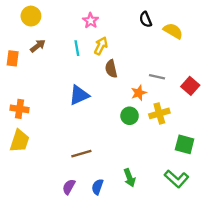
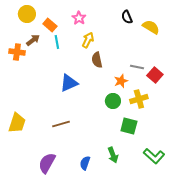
cyan line: (77, 48) -> (57, 42), moved
orange rectangle: (13, 58) -> (50, 25), moved, turned -56
red square: (190, 86) -> (155, 75), moved
orange cross: (19, 109) -> (17, 52), moved
green square: (185, 144) -> (129, 126), moved
brown line: (81, 154) -> (61, 124), moved
purple semicircle: (69, 187) -> (47, 163), moved, size x1.5

